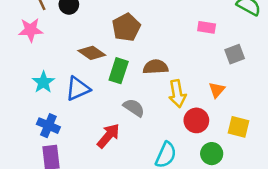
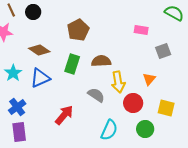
brown diamond: (92, 53) -> (39, 50), moved
gray semicircle: (134, 108) -> (96, 95), moved
blue cross: (48, 126) -> (17, 107), turned 30

